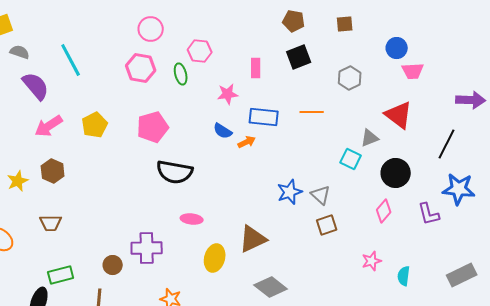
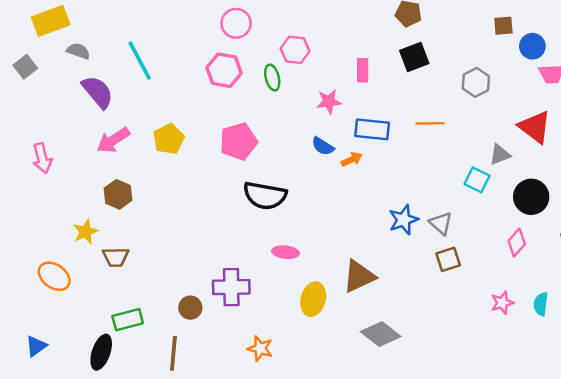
brown square: (345, 24) -> (503, 26), moved
yellow star: (18, 181) -> (86, 232), moved
cyan semicircle: (404, 276) -> (541, 304), moved

